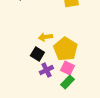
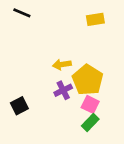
black square: (37, 54) -> (19, 106), moved, turned 32
purple cross: (46, 70) -> (63, 90), moved

